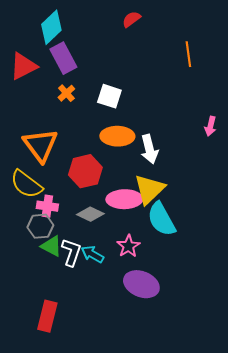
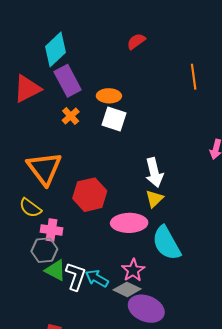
orange ellipse: (117, 136) -> (109, 96), moved, size x0.7
yellow semicircle: (26, 184) -> (30, 208), size x0.7
yellow triangle: (149, 189) -> (154, 199), moved, size x0.6
gray diamond: (90, 214) -> (127, 289), moved

